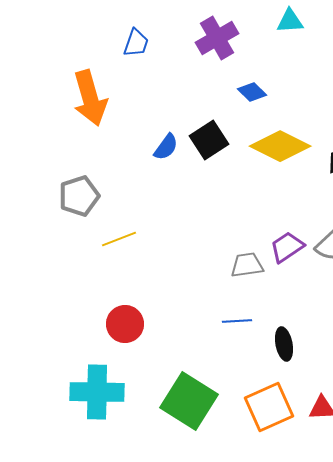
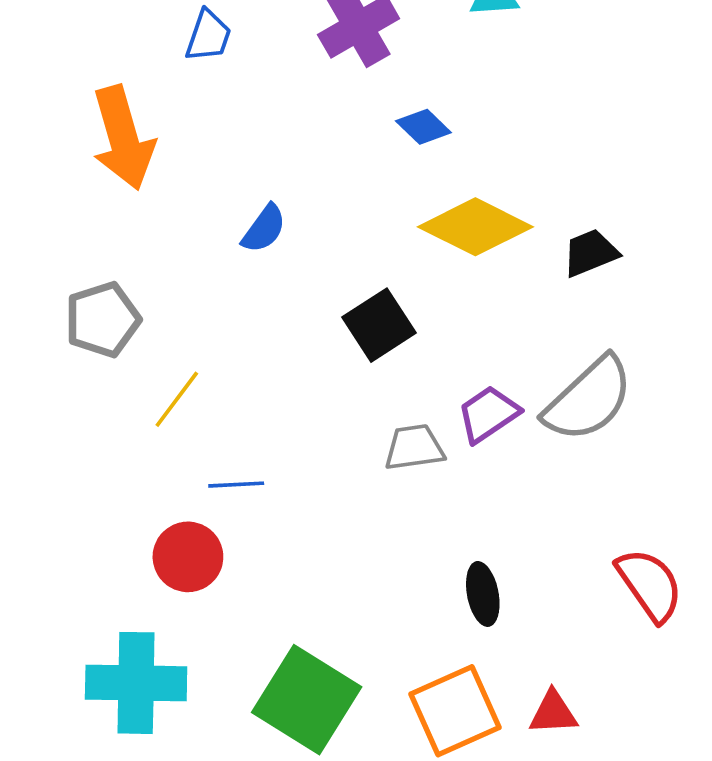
black square: (209, 140) -> (379, 325), moved
yellow line: (119, 239) -> (177, 399), turned -32
blue line: (237, 321) -> (236, 485), moved

